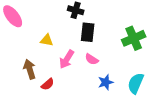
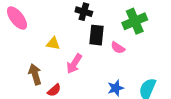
green cross: (134, 38) -> (135, 21), moved
pink semicircle: (92, 59) -> (118, 48), moved

